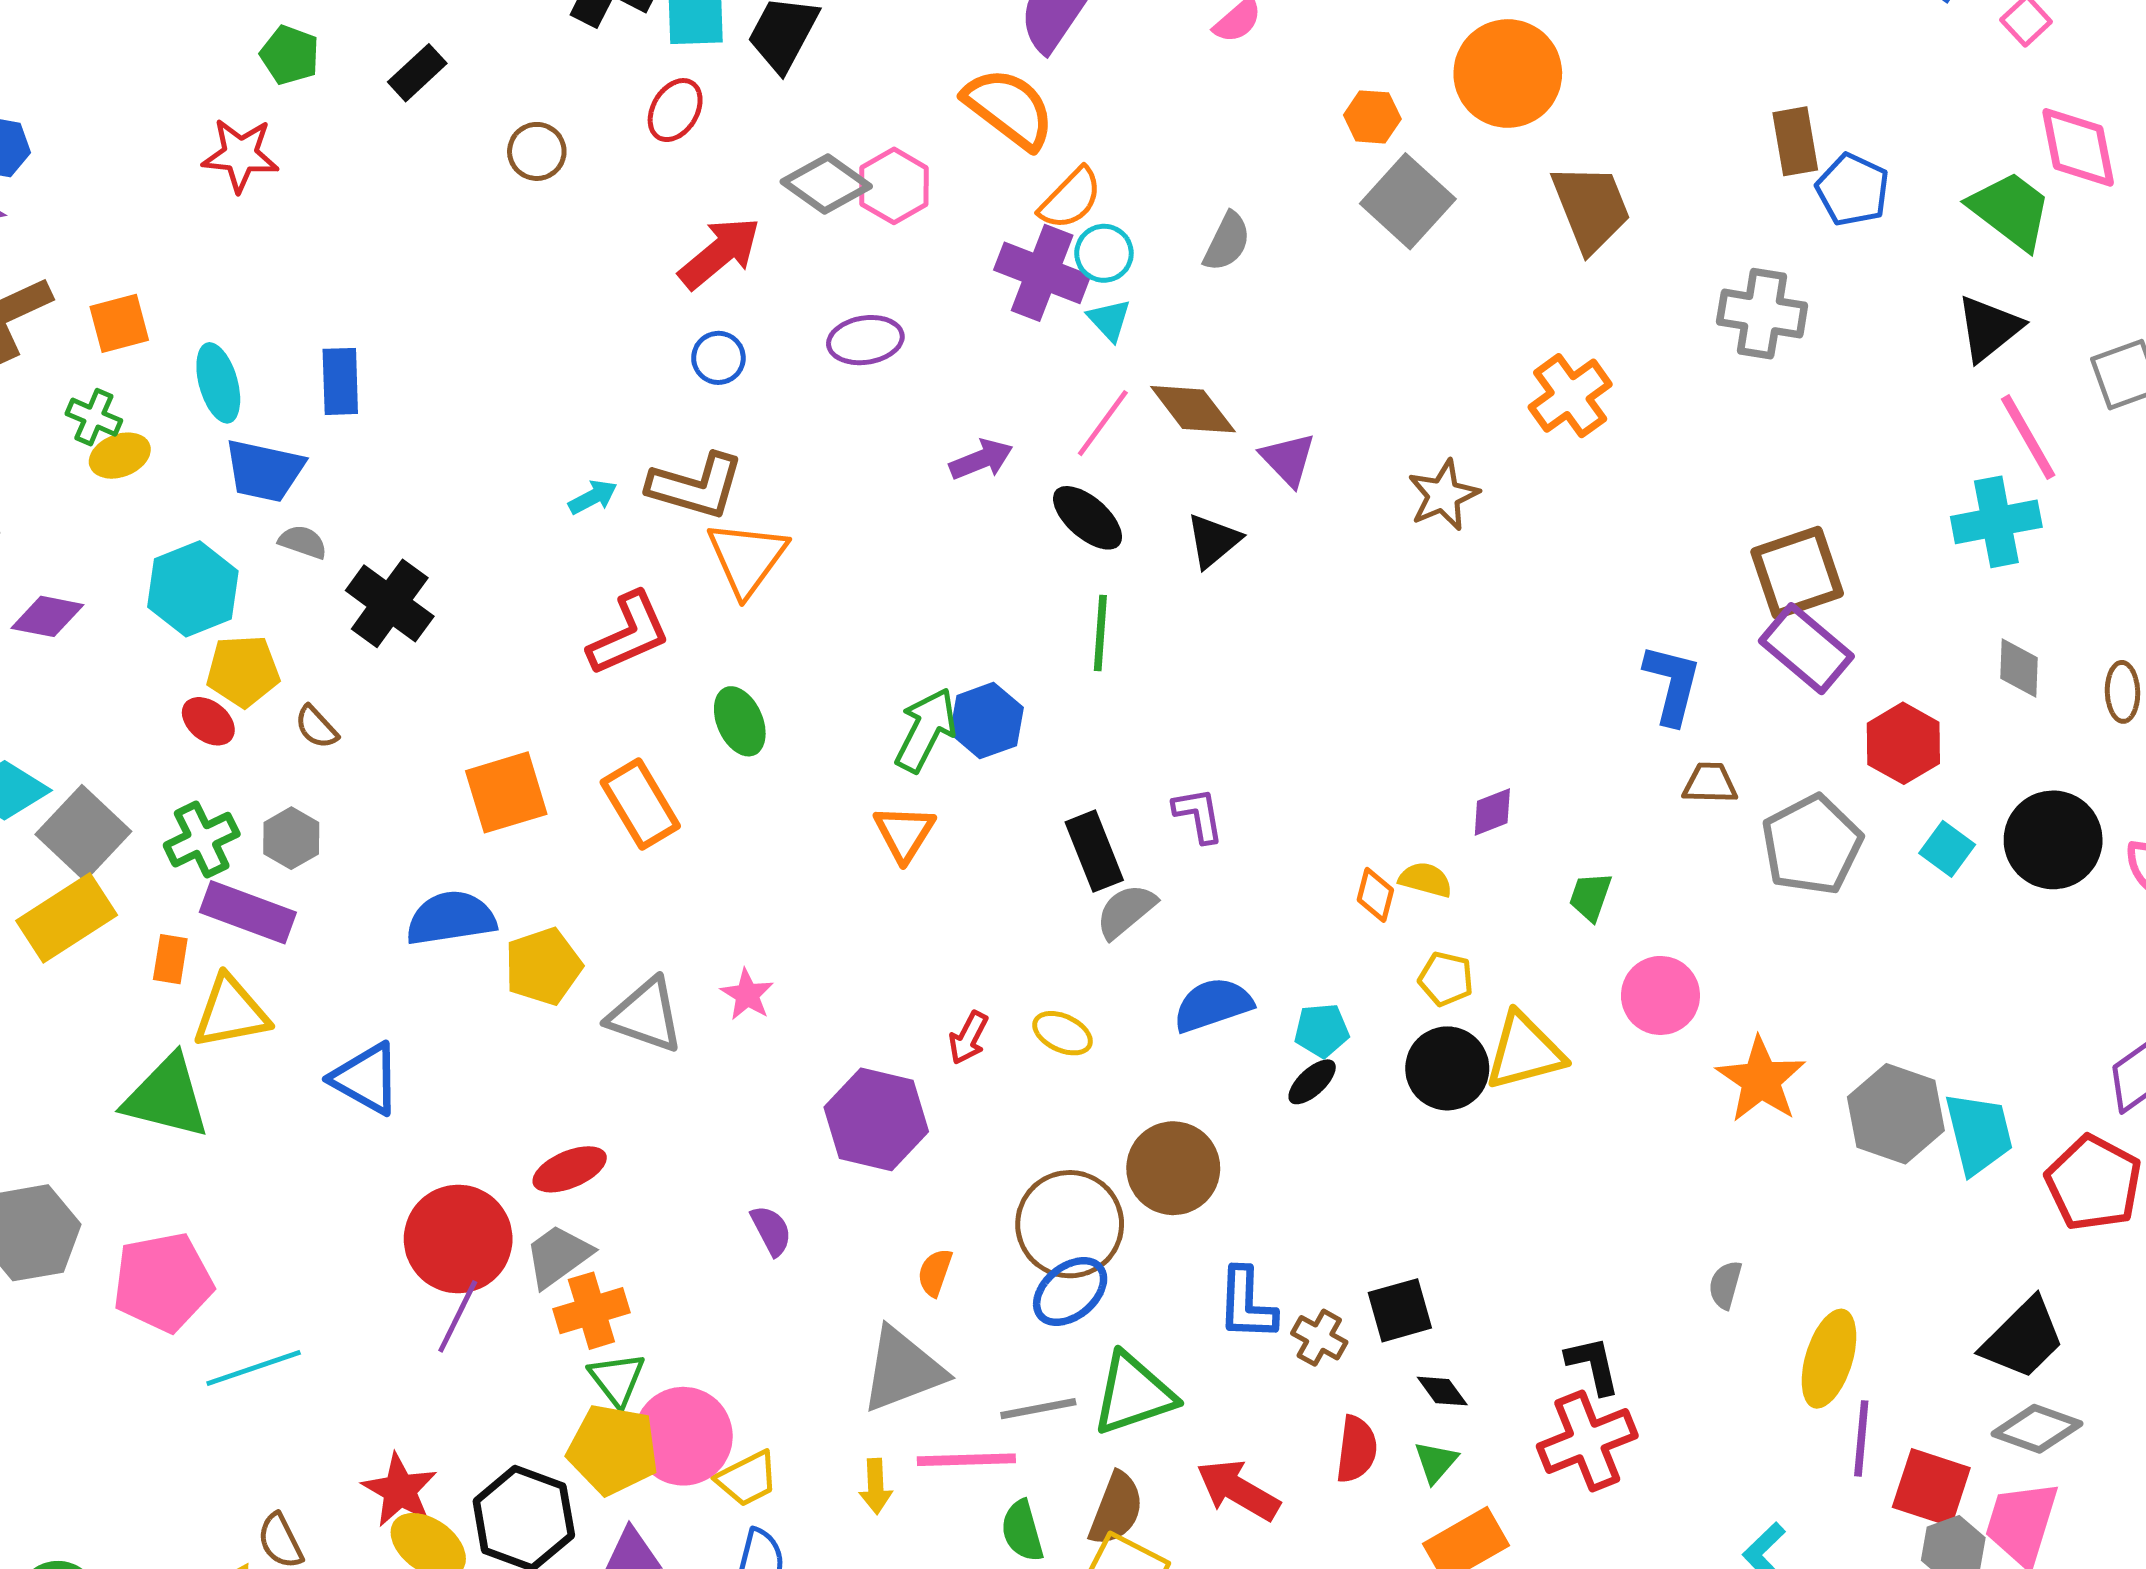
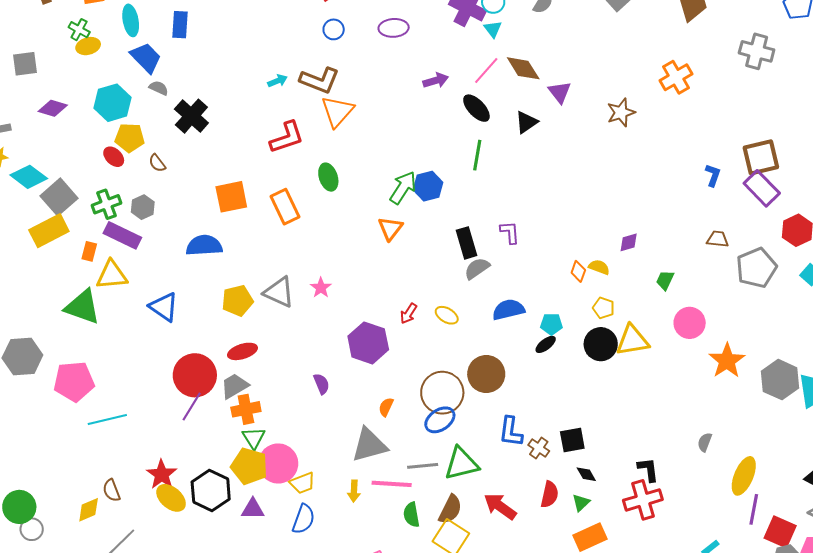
blue trapezoid: (264, 471) -> (146, 58), turned -152
blue L-shape: (1672, 684) -> (713, 175), moved, size x0.7
yellow pentagon: (543, 966) -> (237, 301), moved

